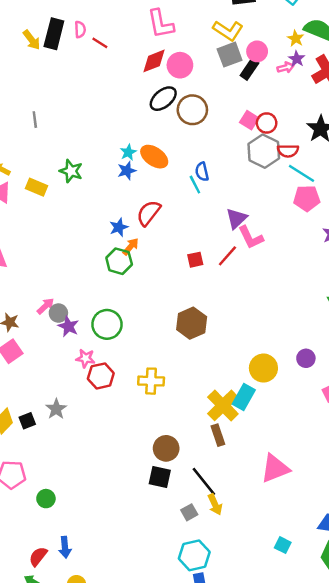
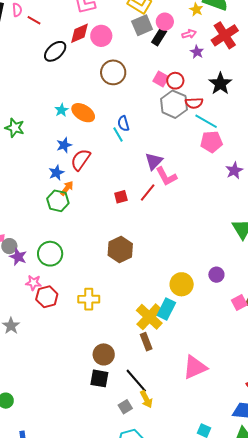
purple star: (297, 59) -> (197, 52), moved
black ellipse: (163, 99) -> (55, 51), moved
blue star: (127, 171) -> (64, 145), moved

